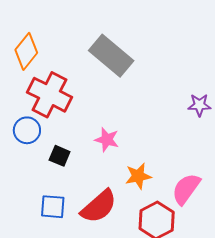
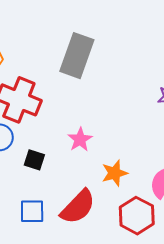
gray rectangle: (111, 56) -> (77, 56), turned 75
pink star: (107, 140) -> (80, 140), turned 30

